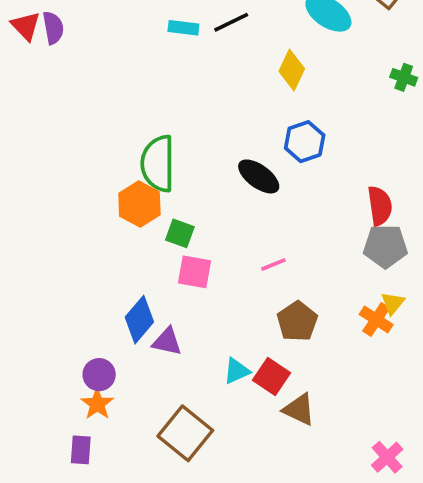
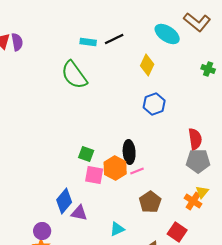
green semicircle: (158, 164) -> (74, 75), moved, turned -36
black ellipse: (259, 176) -> (129, 152), moved, turned 50
orange hexagon: (139, 204) -> (115, 168), moved
red square: (272, 376) -> (177, 232), moved

